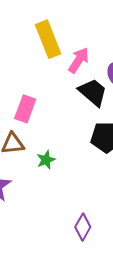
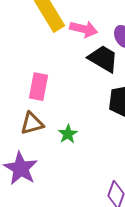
pink arrow: (79, 60) -> (84, 29), turned 80

